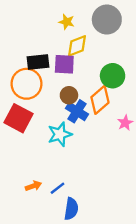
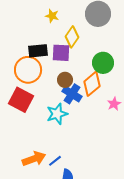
yellow star: (67, 22) -> (52, 16), moved
yellow diamond: (77, 46) -> (72, 37), turned -35
orange arrow: (33, 186) -> (34, 159), size x1.6

